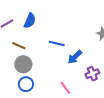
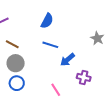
blue semicircle: (30, 21) -> (47, 21), moved
purple cross: (92, 74) -> (84, 77), turned 32

